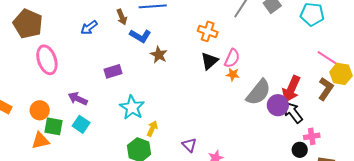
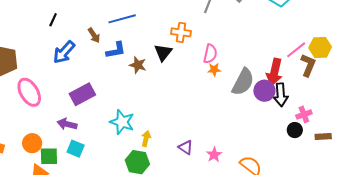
blue arrow: (89, 27) -> (64, 52), size x1.4
blue L-shape: (140, 36) -> (116, 50), turned -30
pink line: (327, 58) -> (296, 50), moved, turned -60
black triangle: (209, 61) -> (163, 52), moved
purple rectangle: (113, 71) -> (82, 94), moved, size x1.4
black arrow: (293, 112) -> (281, 95), turned -135

